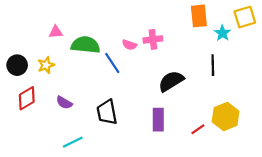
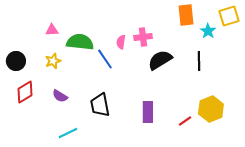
pink semicircle: (129, 45) -> (121, 42), turned 80
yellow star: (46, 65) -> (53, 61), moved
black semicircle: (171, 81) -> (160, 60), moved

